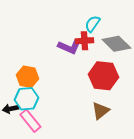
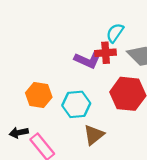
cyan hexagon: (26, 99) -> (76, 104), moved
brown triangle: (100, 111) -> (94, 135), moved

